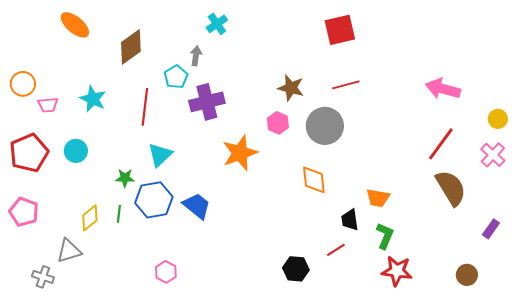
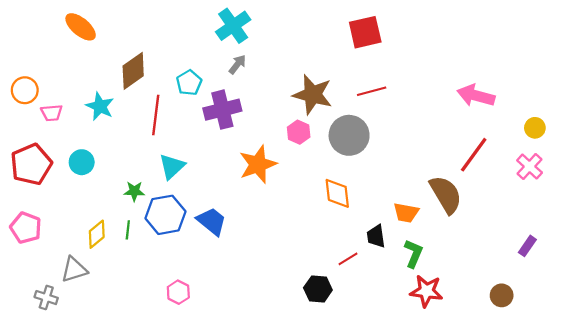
cyan cross: (217, 24) -> (233, 26), size x1.5
brown diamond: (131, 47) -> (133, 71), moved
gray arrow: (196, 56) -> (237, 64), moved, turned 30
brown star: (291, 88) -> (313, 95), size x1.4
brown semicircle: (451, 188) -> (446, 194), moved
red line: (336, 250) -> (348, 259), moved

